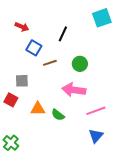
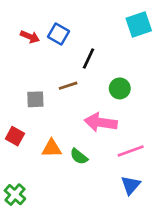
black line: (63, 34) -> (88, 59), moved
blue square: (34, 48) -> (59, 34), moved
green circle: (80, 64) -> (120, 88), moved
gray square: (22, 81) -> (35, 99), moved

